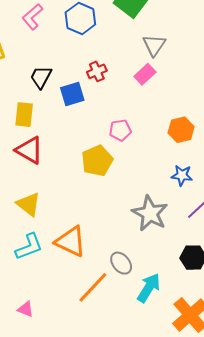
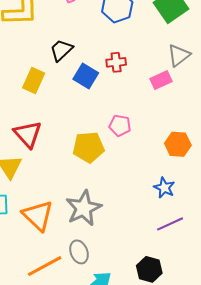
blue square: (72, 94) -> (86, 76), turned 30
red triangle: (29, 150) -> (28, 134), moved
gray star: (150, 213) -> (83, 208), moved

